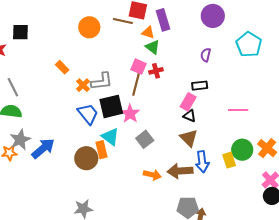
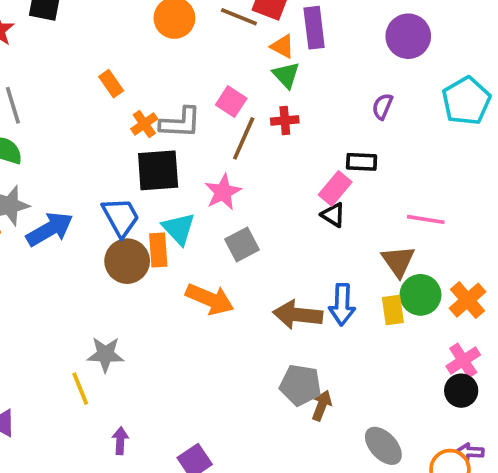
pink square: (138, 67) -> (231, 102), moved
black square: (111, 106) -> (158, 170), moved
blue trapezoid: (88, 114) -> (121, 217), moved
brown triangle: (189, 138) -> (398, 261), moved
orange arrow: (152, 175) -> (210, 299), moved, size x1.4

